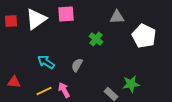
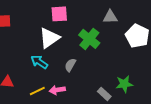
white triangle: (36, 19) -> (49, 38), moved
green cross: (96, 39) -> (89, 39), size x1.5
pink arrow: (64, 90) -> (57, 90), turned -70

